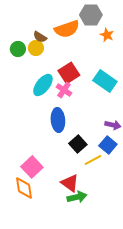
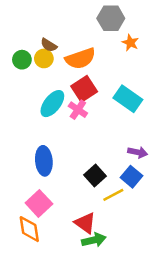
orange semicircle: (67, 29) -> (80, 58), moved
blue ellipse: (58, 120) -> (44, 161), moved

